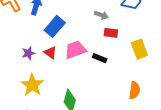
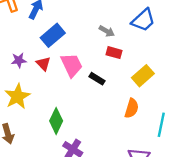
yellow rectangle: (139, 49) -> (143, 76), turned 60
pink trapezoid: (75, 50) -> (72, 65), turned 75
orange semicircle: (135, 90) -> (132, 108), moved

